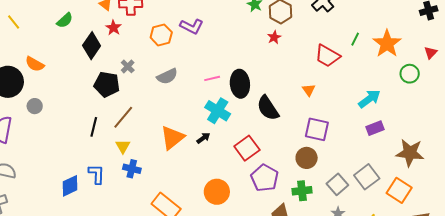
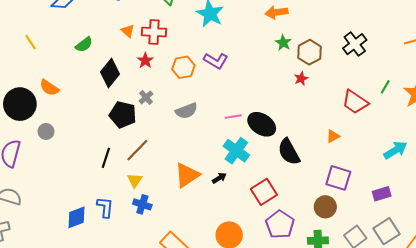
red star: (113, 28) -> (145, 60), moved
black ellipse: (240, 84) -> (262, 124), turned -56
orange triangle: (309, 90) -> (333, 136), turned 32
purple rectangle: (375, 128) -> (382, 194), moved

